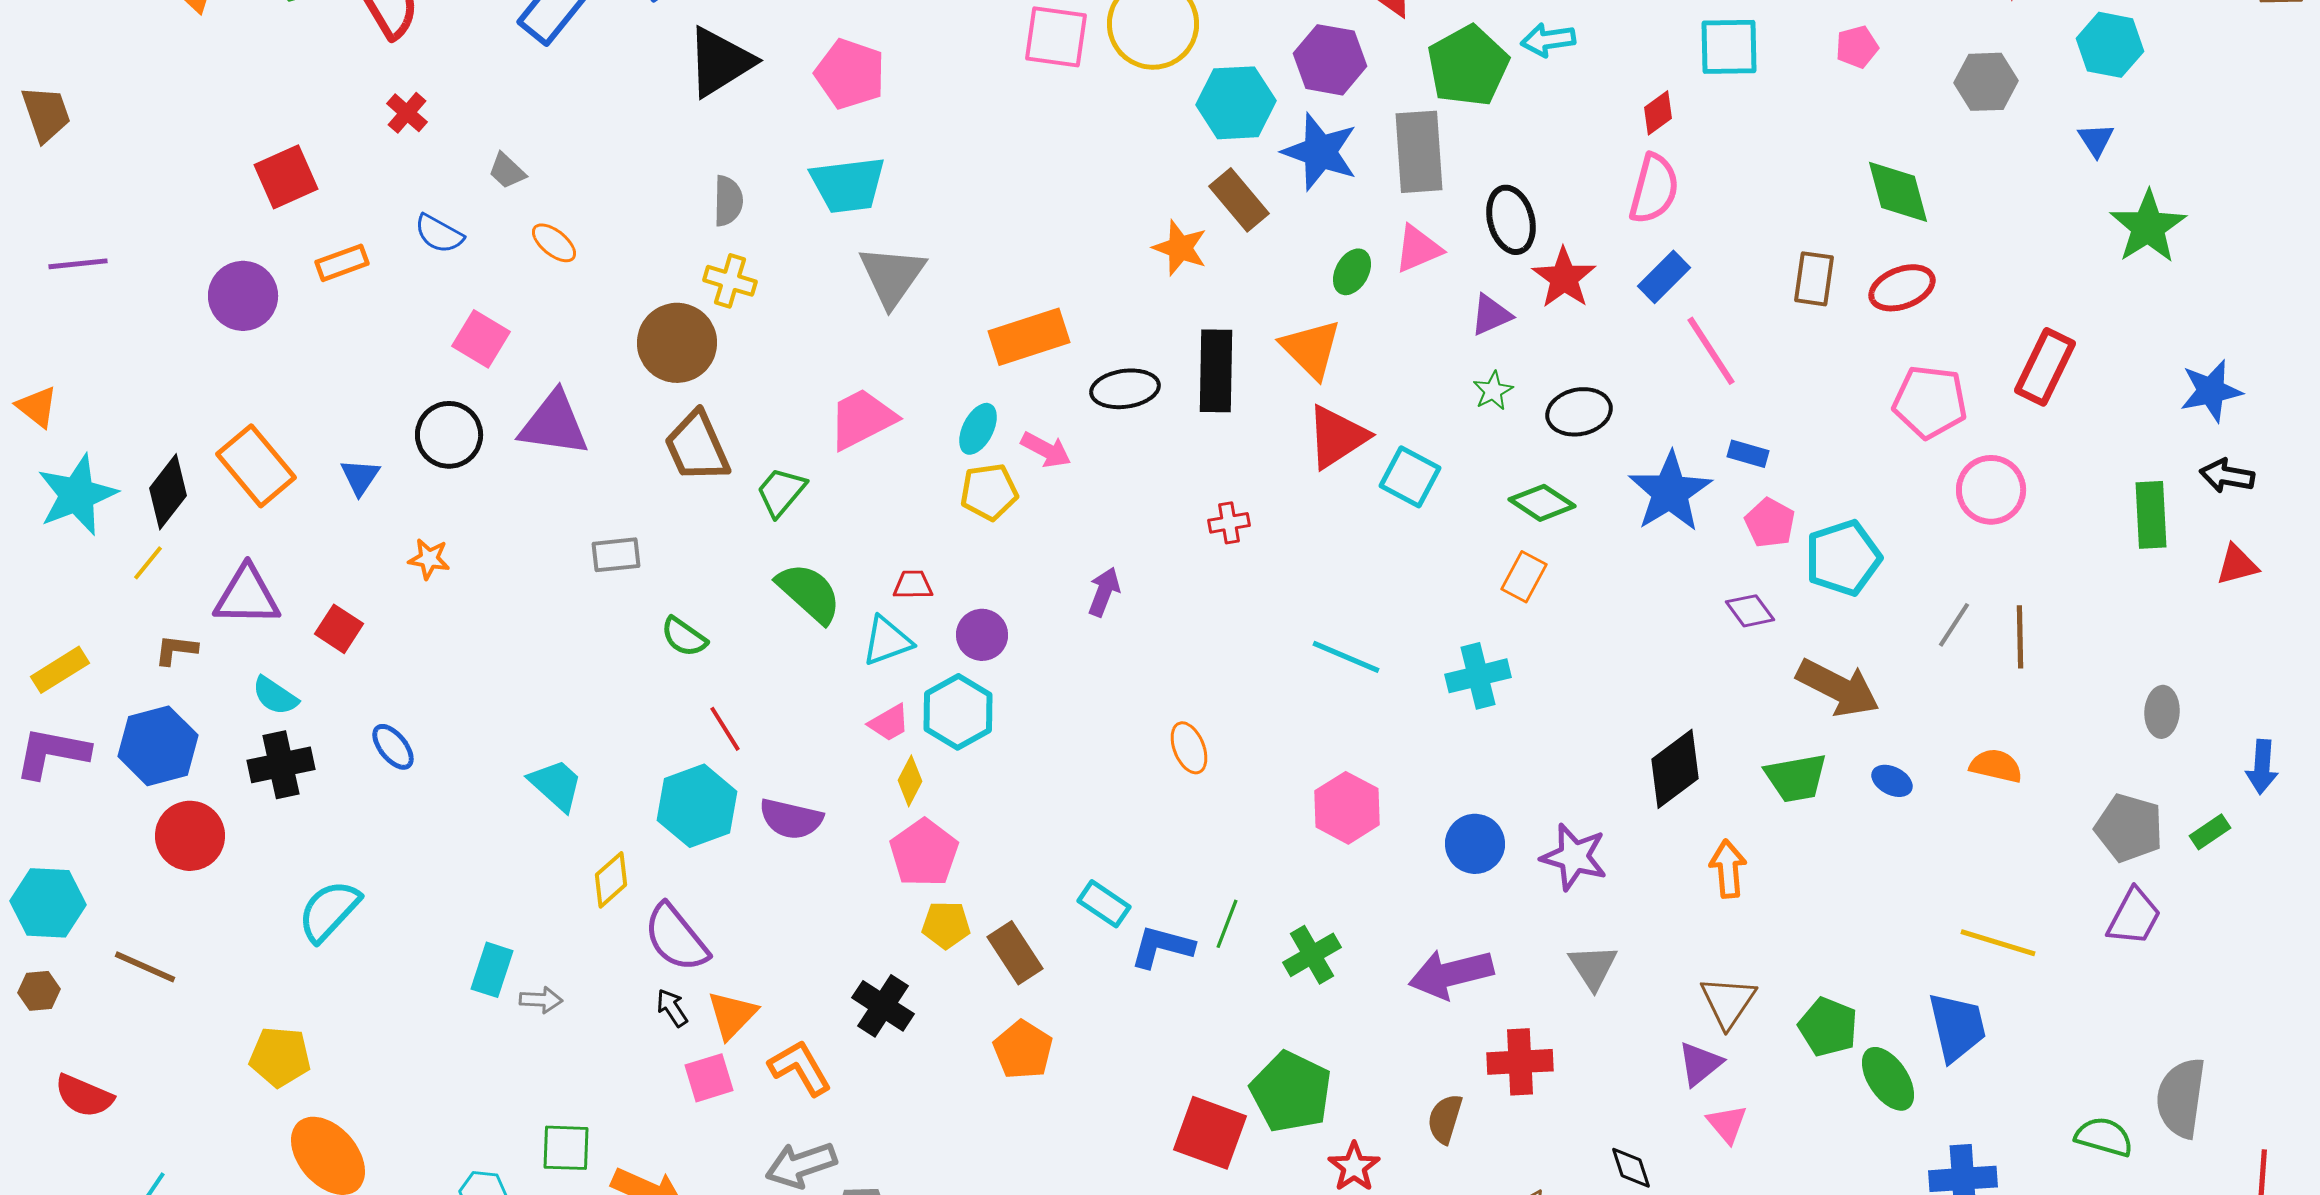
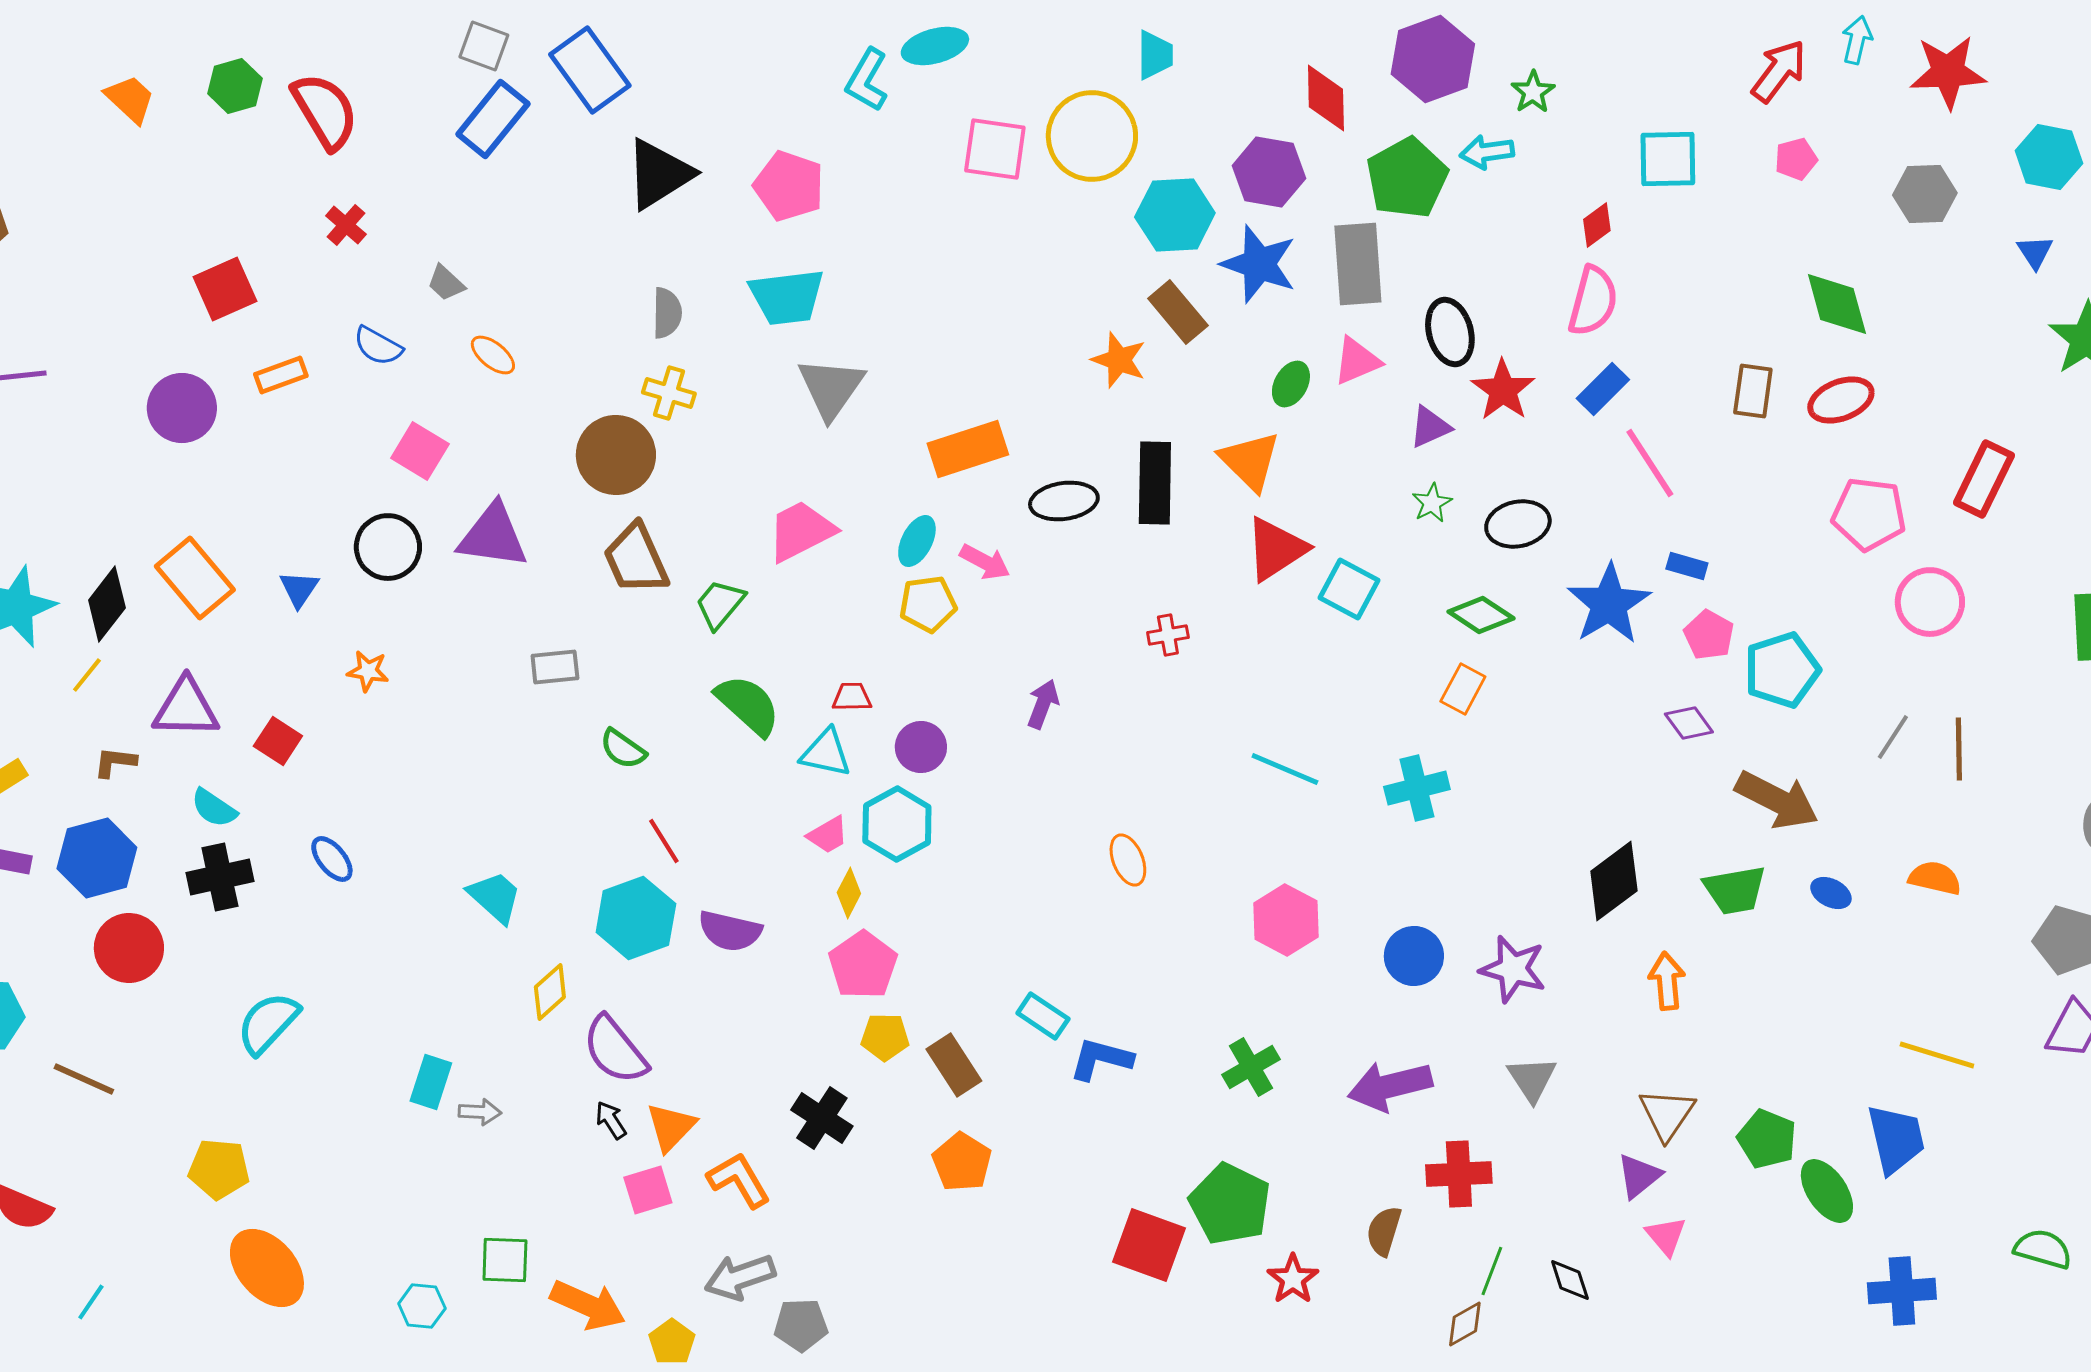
cyan triangle: (887, 641) -> (826, 753), turned 32
green line: (1227, 924) -> (1492, 1271), moved

